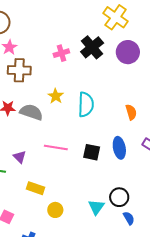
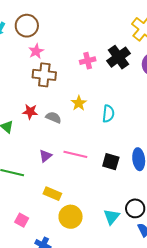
cyan semicircle: (86, 105) -> (108, 114), size x0.7
gray semicircle: (31, 112) -> (53, 117), size x0.7
purple triangle: (20, 157) -> (45, 156), moved, turned 32
yellow circle: (55, 210) -> (71, 217), size x1.5

